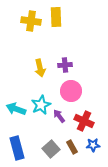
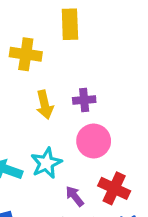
yellow cross: (31, 21) -> (26, 54), moved
purple arrow: (59, 116) -> (75, 196), moved

